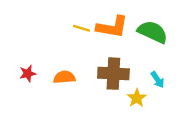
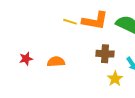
brown cross: (113, 74) -> (105, 54), moved, size x0.7

